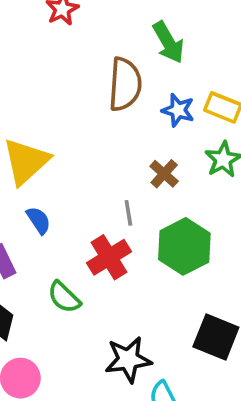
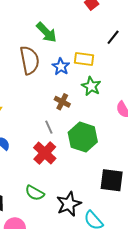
blue star: (178, 110) -> (61, 67), turned 30
green semicircle: (64, 297) -> (35, 193), moved

